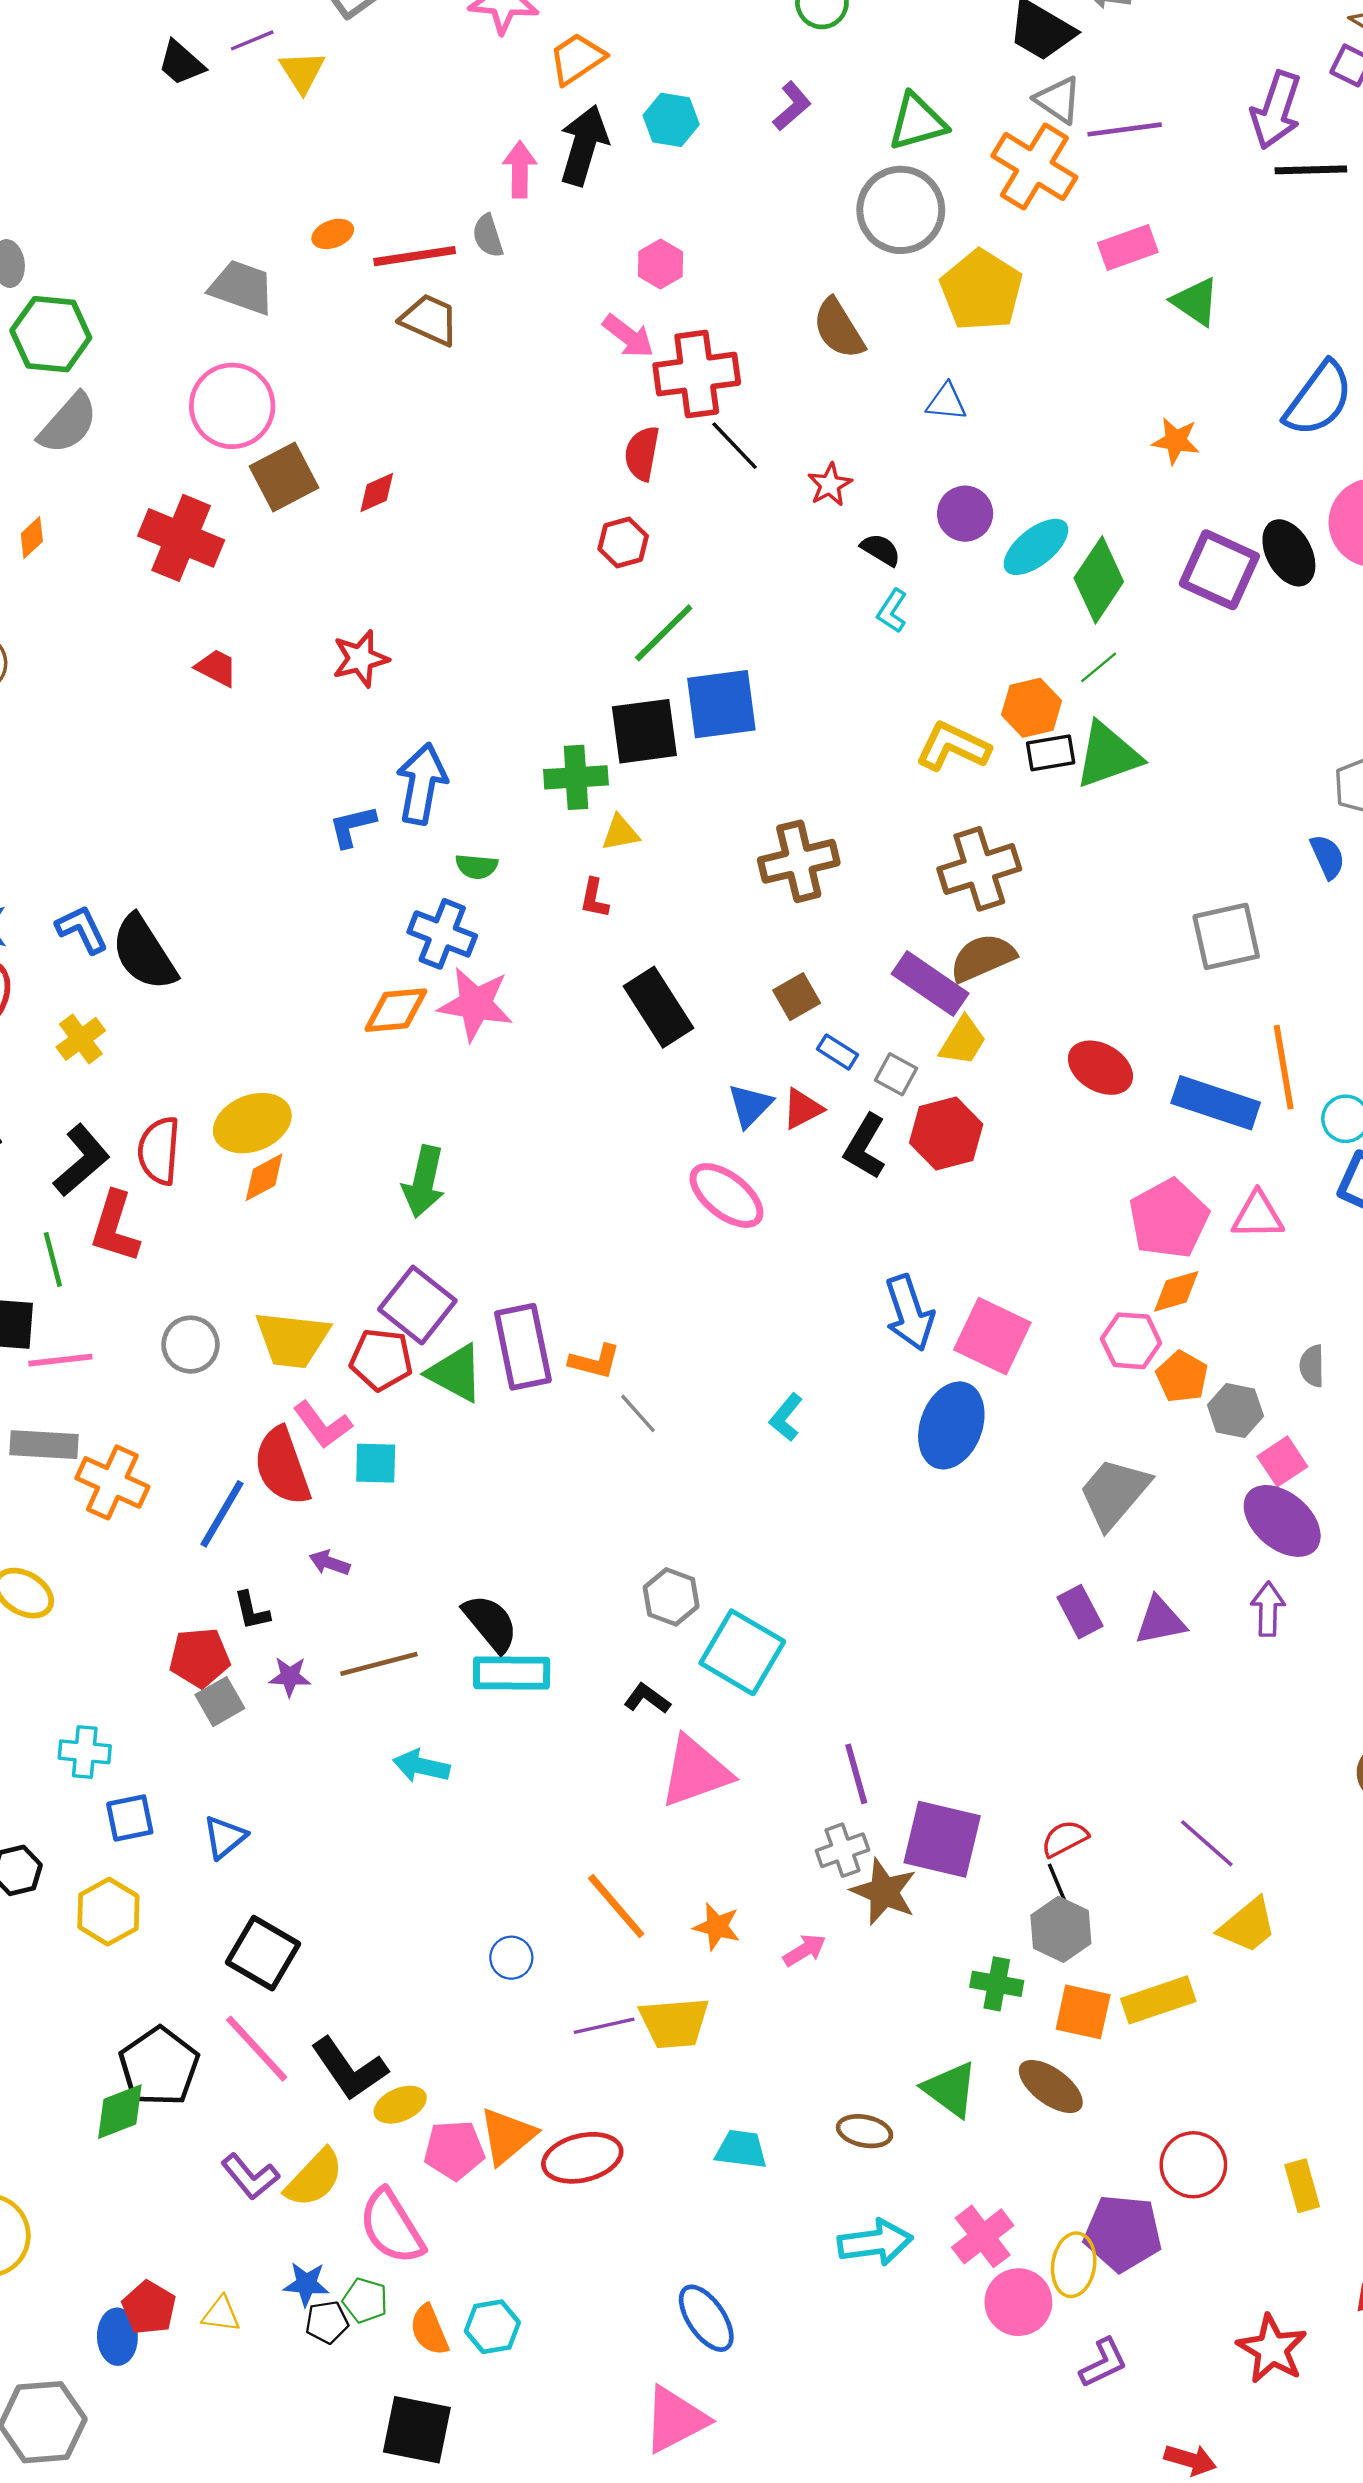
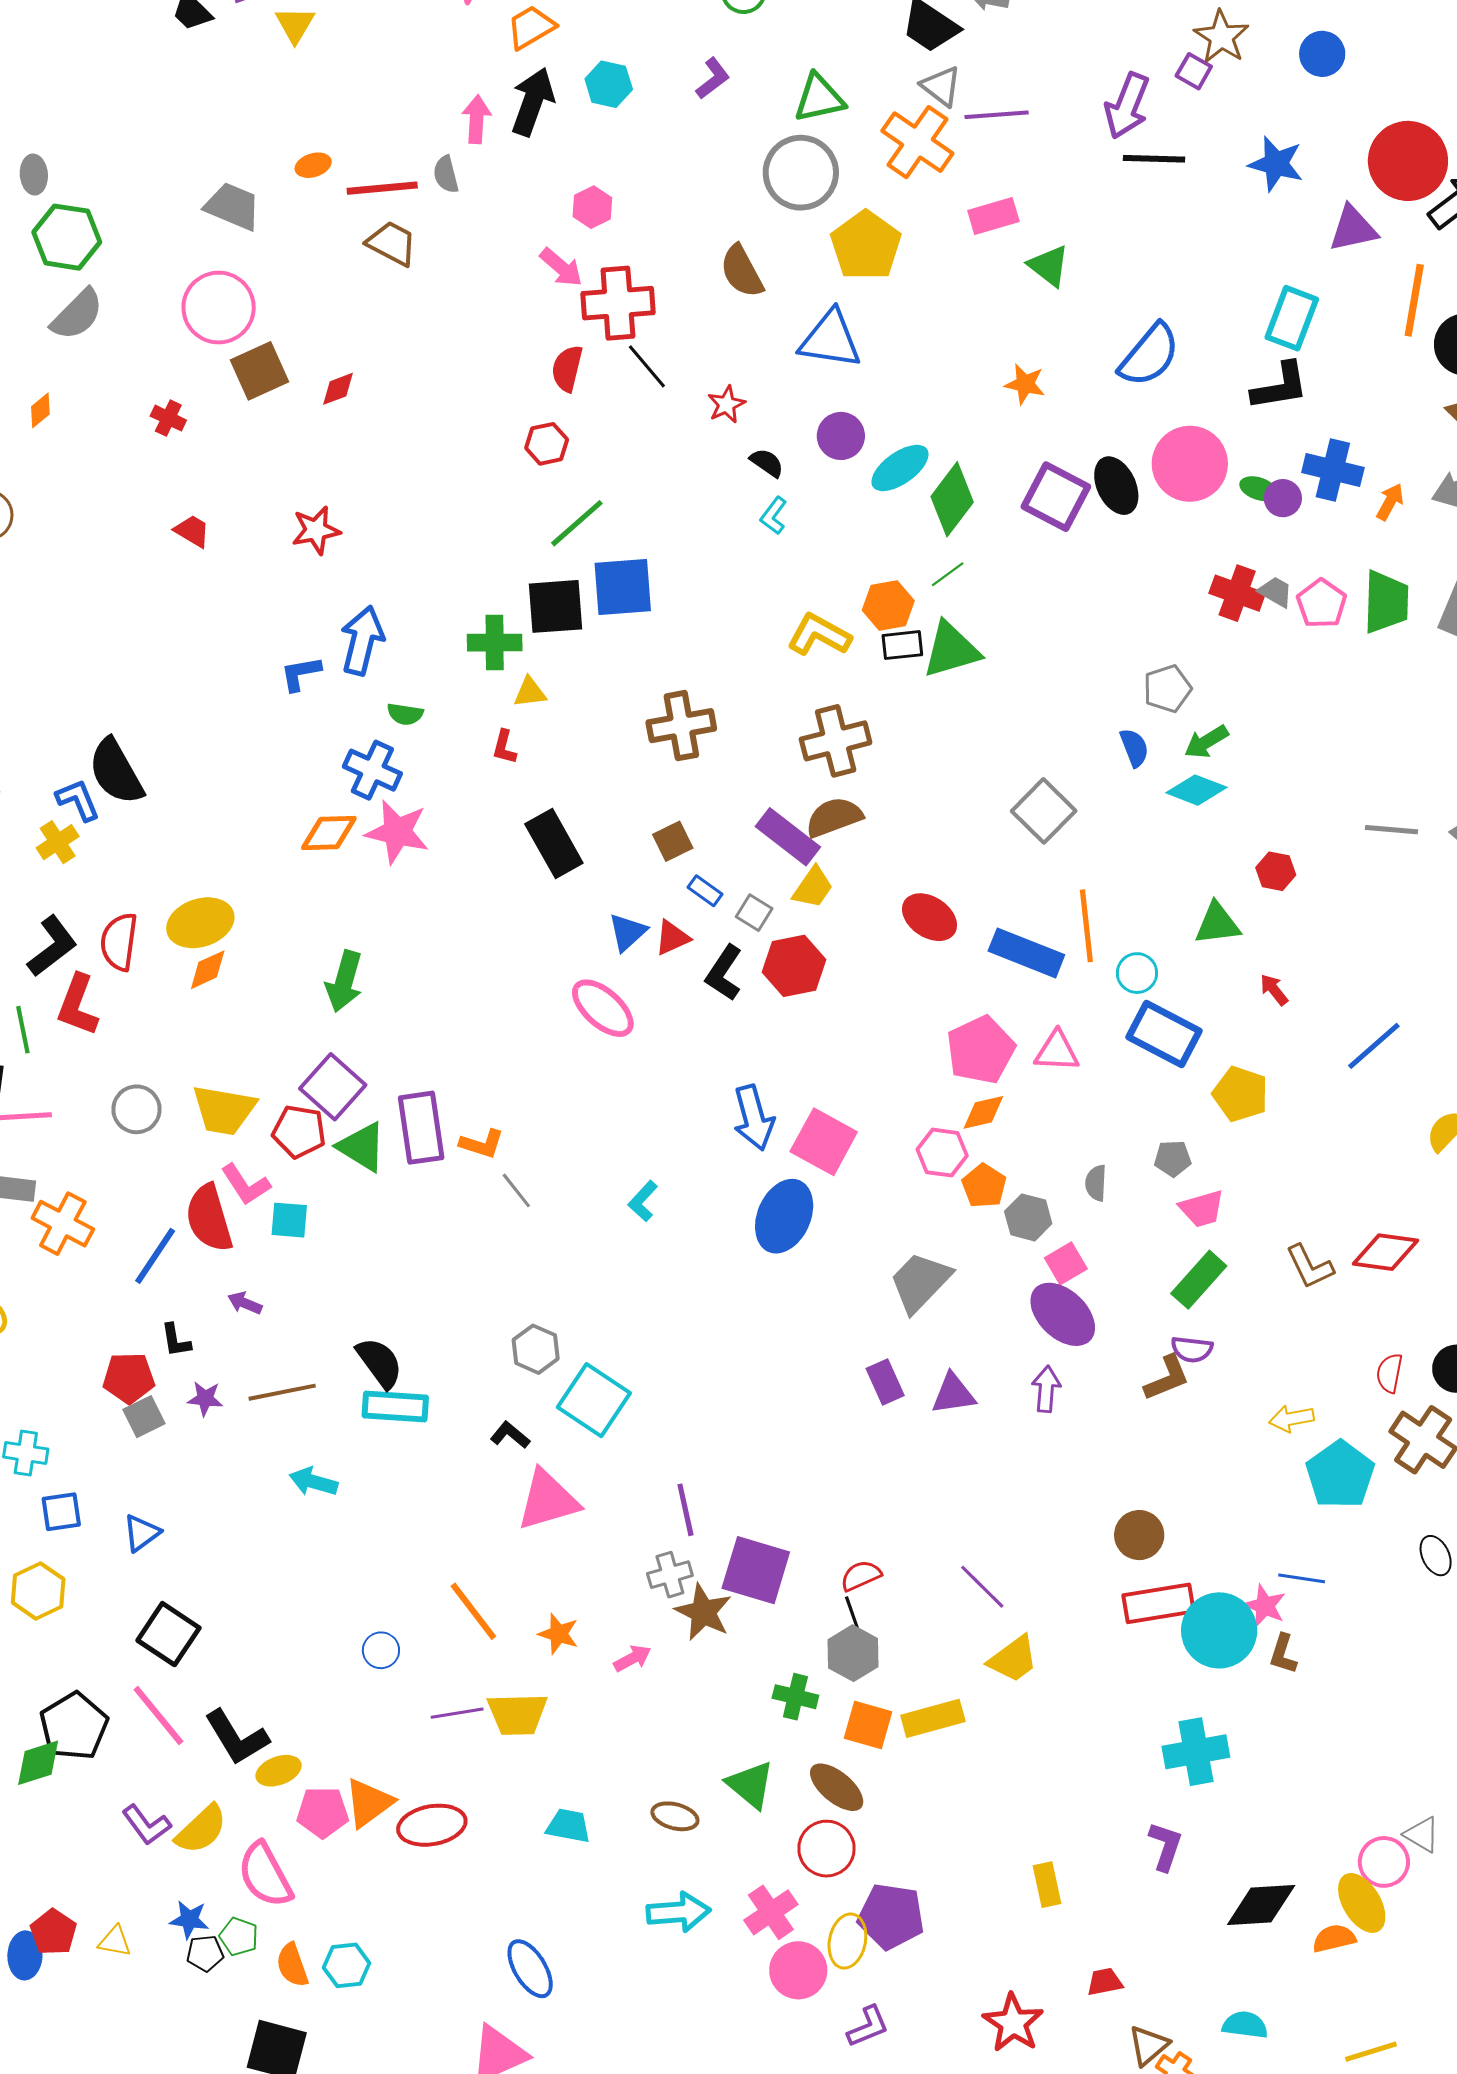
blue triangle: (946, 402) -> (830, 339), size x1.8
red cross: (181, 538) -> (168, 418), size x0.5
blue L-shape: (82, 929) -> (78, 800), moved
gray square: (1226, 936) -> (1044, 811), turned -36
red circle: (1193, 2165) -> (826, 1849), moved

